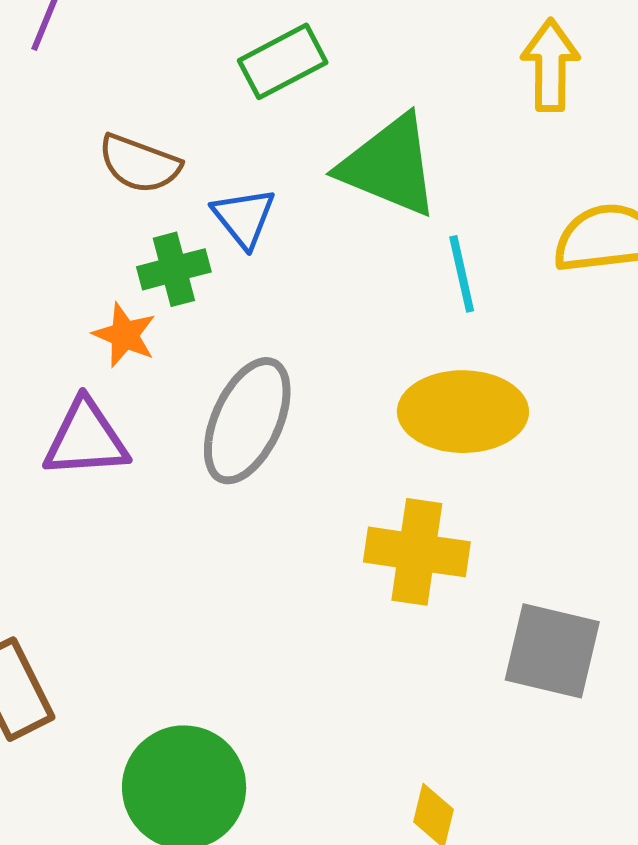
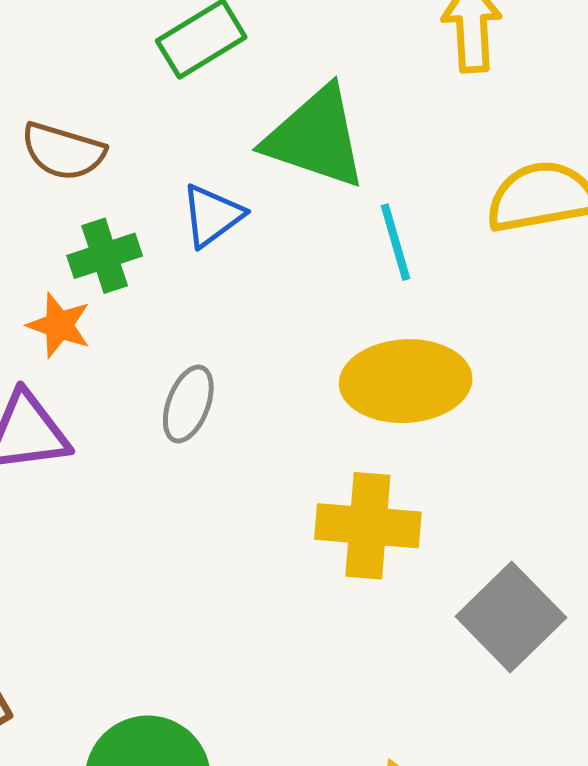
blue triangle: (244, 218) -> (212, 215), moved, turned 36
gray ellipse: (247, 421) -> (188, 404), size x0.6
gray square: (552, 651) -> (511, 617), turned 36

